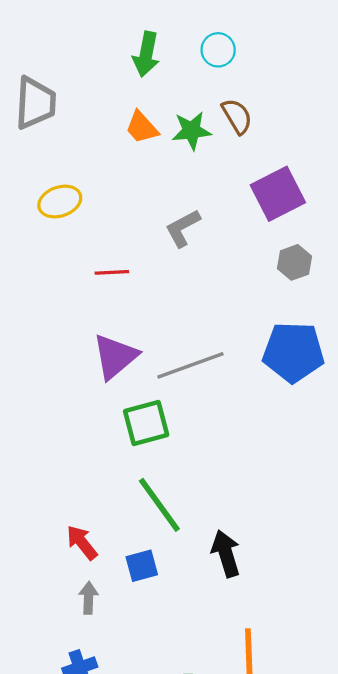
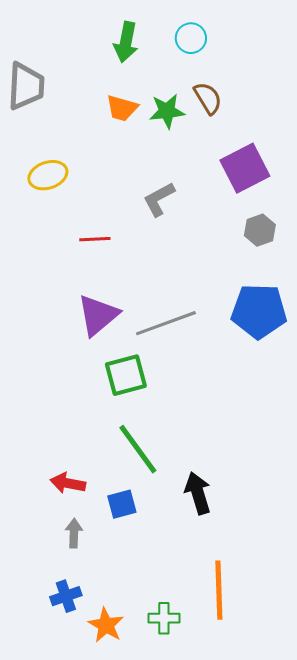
orange trapezoid: (142, 127) -> (122, 108), turned -32
red arrow: (82, 543) -> (68, 483), turned -40

